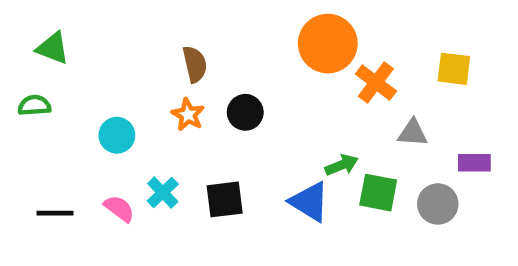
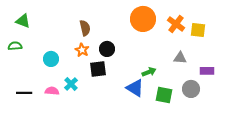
orange cross: (376, 83) -> (176, 24), moved
green square: (378, 193) -> (164, 95), moved
black square: (225, 199) -> (98, 69), moved
pink semicircle: (119, 209) -> (52, 91), turned -32

